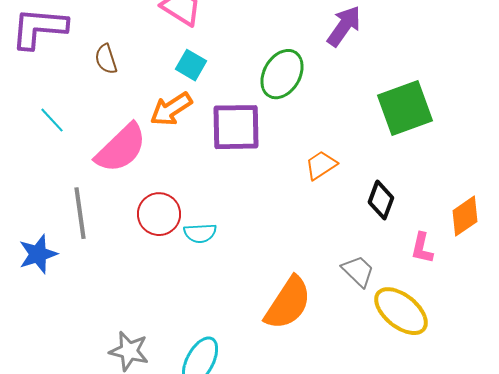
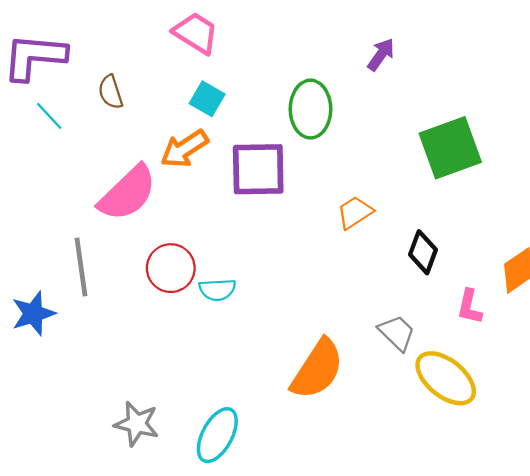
purple arrow: (344, 26) -> (381, 55), size x0.7
green ellipse: (282, 74) -> (310, 109), turned -30
cyan line: (52, 120) -> (49, 116), moved

